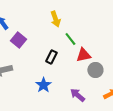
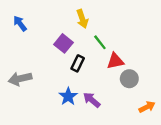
purple square: (18, 40) -> (63, 43), moved
purple arrow: (77, 95) -> (92, 100), moved

